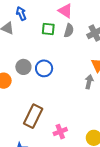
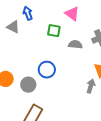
gray semicircle: (69, 31) -> (75, 44), moved, turned -104
gray circle: (23, 67) -> (28, 85), moved

